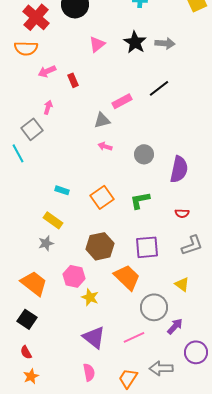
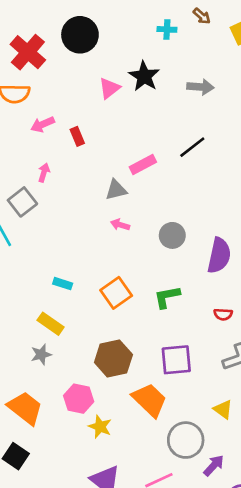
black star: (135, 42) -> (144, 76), moved

